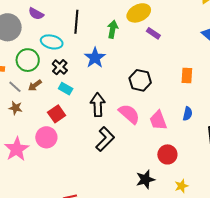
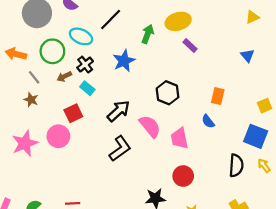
black line: (76, 22) -> (111, 20), turned 30
brown arrow: (35, 85) -> (64, 76), moved
black arrow: (98, 105) -> (118, 111), turned 40
blue semicircle: (188, 114) -> (208, 121), moved, turned 120

